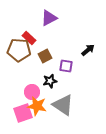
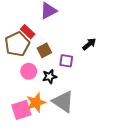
brown pentagon: (19, 50) -> (17, 44), turned -30
pink circle: (32, 92) -> (29, 71), moved
orange star: (37, 106) -> (36, 103), turned -30

